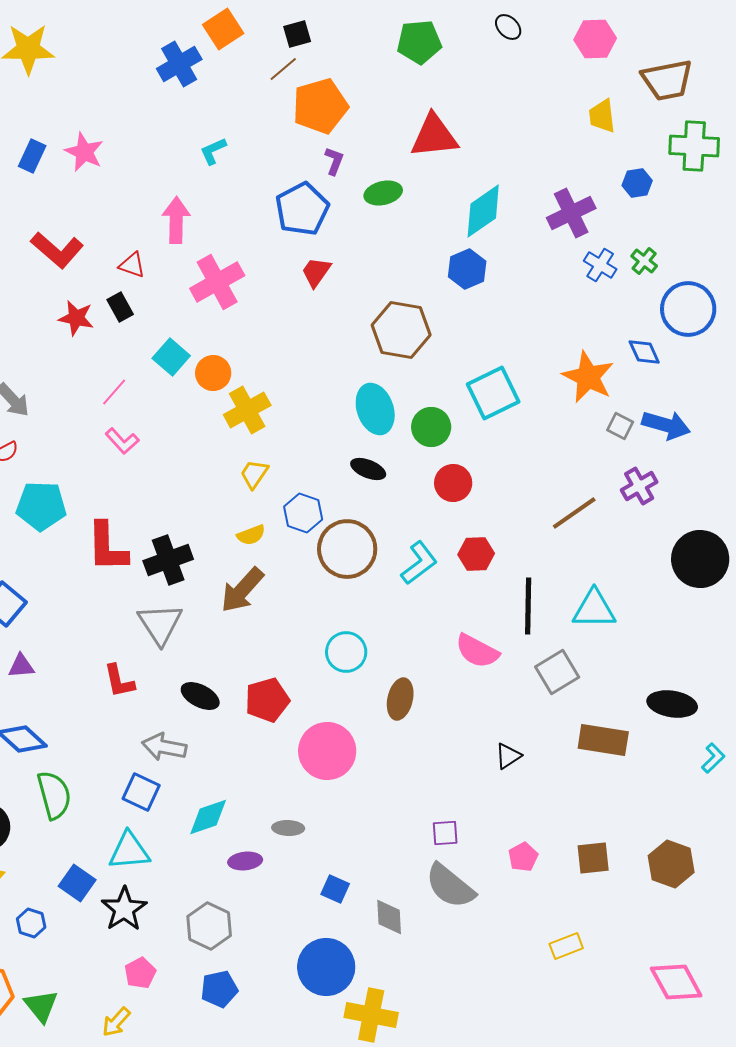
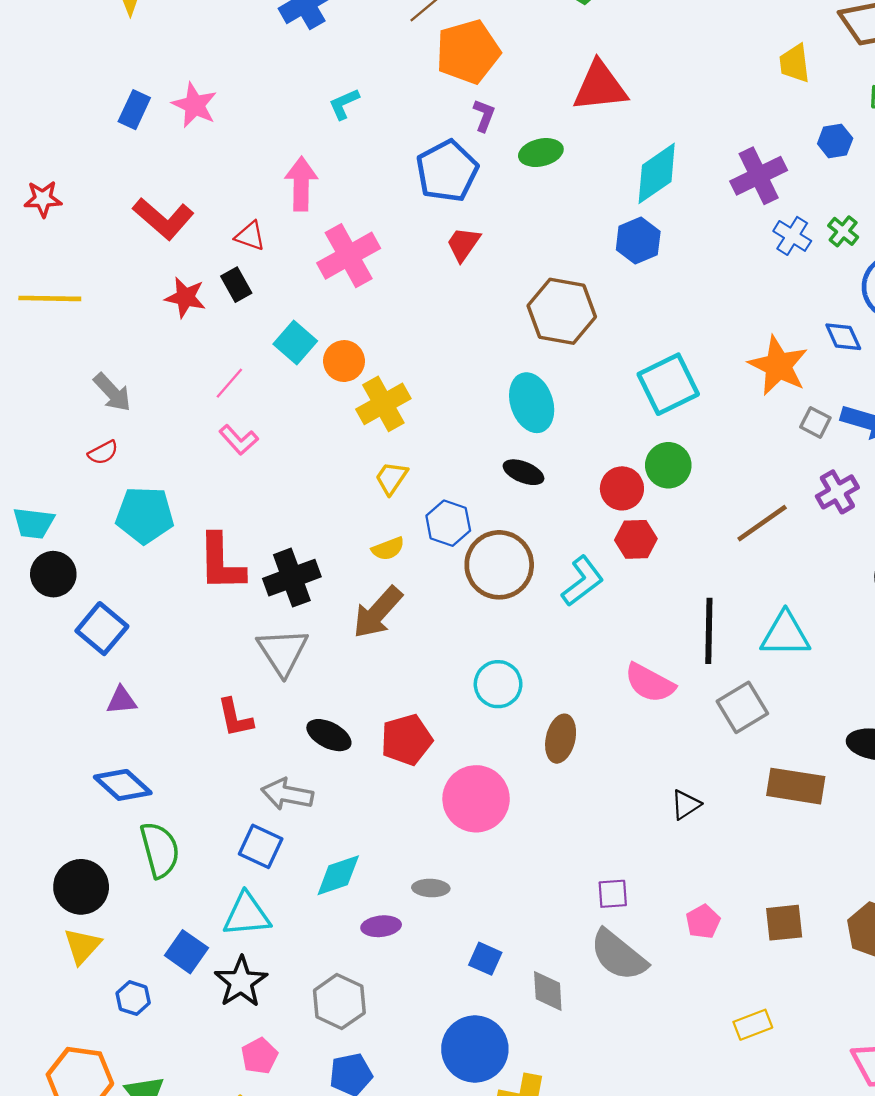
green circle: (431, 427) -> (668, 465), moved
red hexagon: (476, 554) -> (636, 539), moved

